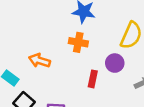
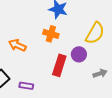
red rectangle: (93, 79) -> (59, 65), size x1.5

